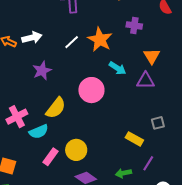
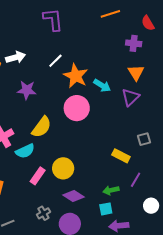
purple cross: (134, 26) -> (134, 43), moved
orange star: (100, 40) -> (76, 76), moved
purple star: (42, 71) -> (27, 90), turned 30
purple triangle: (146, 81) -> (130, 97), turned -42

